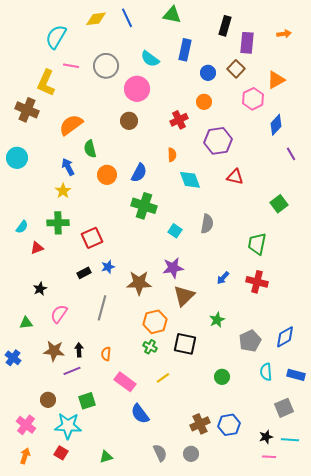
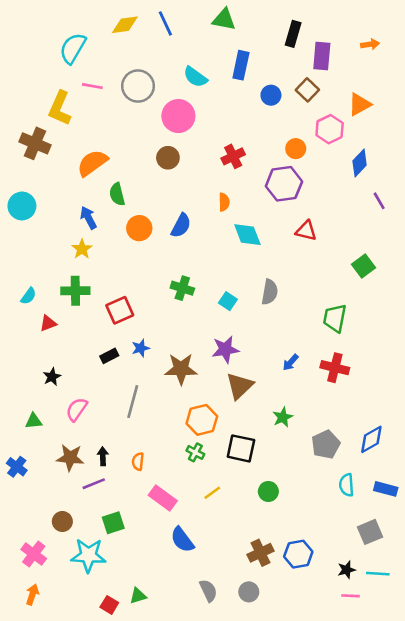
orange circle: (204, 102) -> (296, 149), moved
green cross: (144, 206) -> (182, 288), moved, size x0.7
green circle: (222, 377) -> (268, 491), moved
red square: (61, 453) -> (109, 605), moved

